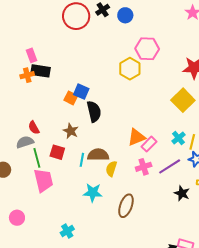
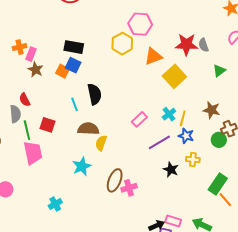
pink rectangle: (32, 55) -> (31, 54), moved, turned 40
black rectangle: (41, 71) -> (74, 47), moved
black semicircle: (94, 111) -> (95, 94), moved
brown star: (71, 131) -> (36, 70), moved
orange triangle: (136, 137) -> (153, 56), moved
gray semicircle: (25, 142) -> (15, 114), turned 102
cyan line: (82, 160) -> (74, 104), moved, turned -32
pink cross: (144, 167) -> (129, 188), moved
cyan star: (93, 193) -> (82, 166), turned -30

